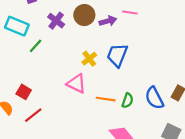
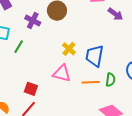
purple arrow: (108, 21) -> (115, 14), moved, turned 63
blue trapezoid: (117, 55) -> (95, 56), moved
red square: (24, 92) -> (31, 89), moved

